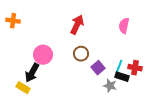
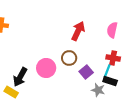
red arrow: (77, 25) -> (78, 31), moved
pink circle: (43, 55) -> (46, 68), moved
red cross: (135, 68) -> (113, 58), moved

